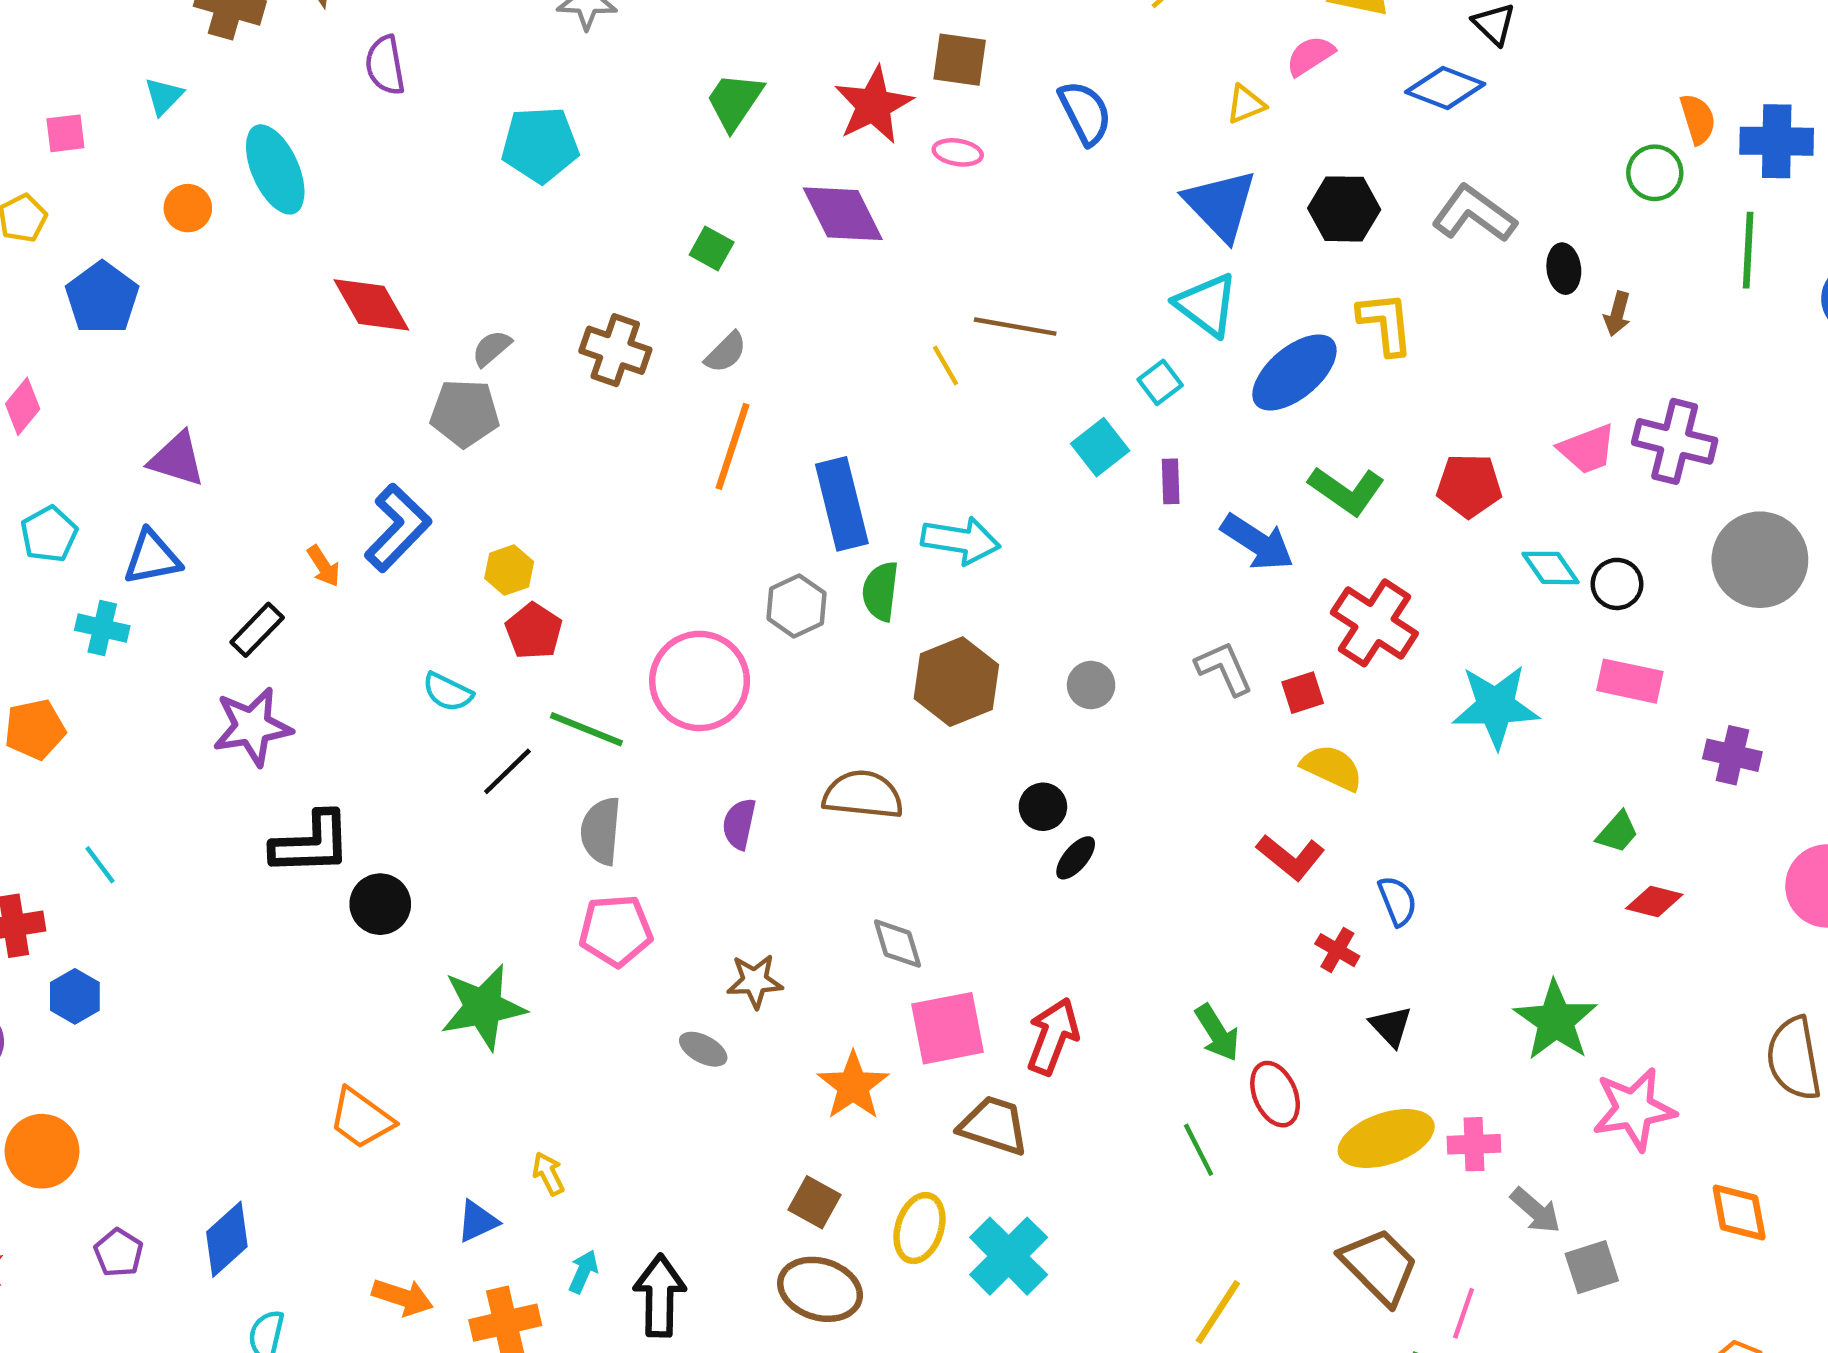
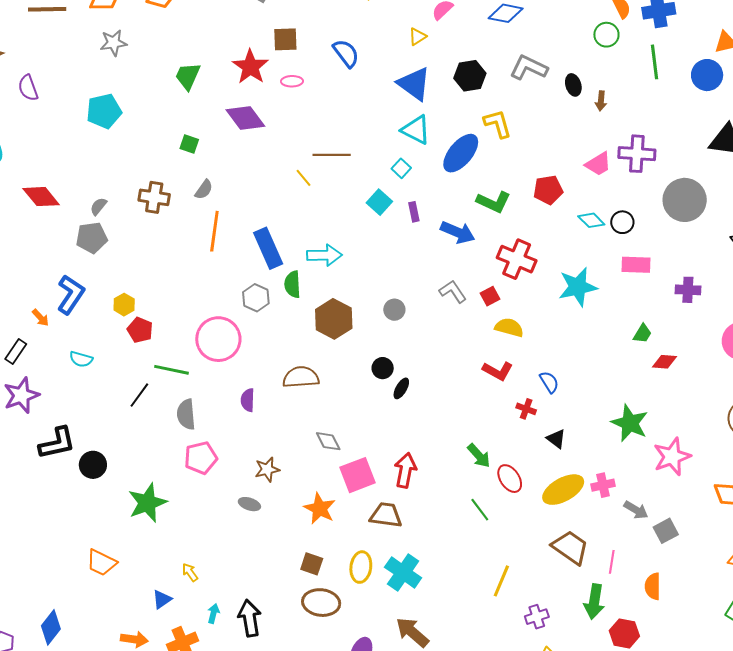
cyan semicircle: (448, 692) -> (81, 359), moved

